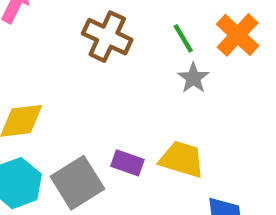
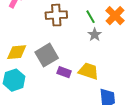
brown cross: (107, 37) -> (56, 15), turned -30
gray square: (77, 183) -> (47, 55), moved

